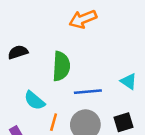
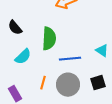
black semicircle: (18, 52) -> (15, 28), turned -112
cyan semicircle: (34, 101) -> (23, 57), moved, turned -84

